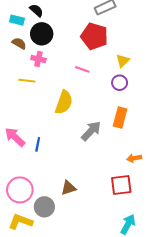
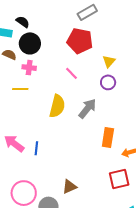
pink line: (82, 69) -> (72, 73), turned 32
orange rectangle: (120, 118) -> (108, 138), moved
gray arrow: (91, 131) -> (87, 109), moved

